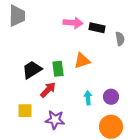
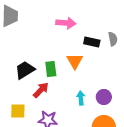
black rectangle: (97, 28) -> (92, 42), moved
orange triangle: (82, 61) -> (75, 61), turned -42

